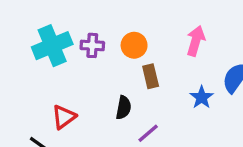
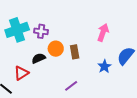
orange circle: (134, 45) -> (56, 49), moved
black semicircle: (124, 108) -> (39, 58), moved, turned -128

